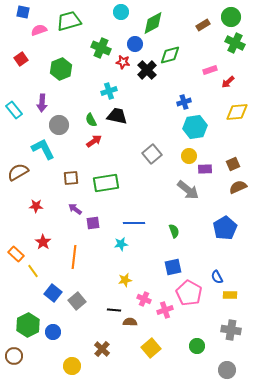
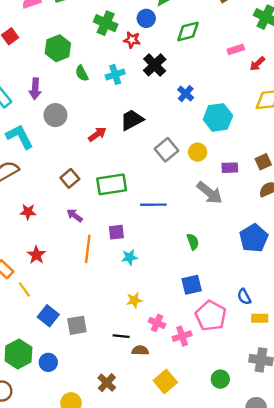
black cross: (147, 70) -> (155, 65), moved
blue cross: (184, 102) -> (186, 94), moved, turned -32
black trapezoid: (117, 116) -> (132, 120), moved, turned -40
green semicircle: (91, 120) -> (82, 73), moved
cyan L-shape: (43, 149) -> (20, 137), moved
yellow circle: (189, 156) -> (198, 152), moved
brown square: (71, 178) -> (70, 178), turned -35
purple square: (93, 223) -> (116, 232), moved
blue line: (134, 223) -> (153, 205), moved
orange line: (74, 257) -> (88, 249), moved
gray square: (77, 301) -> (77, 325), turned 30

